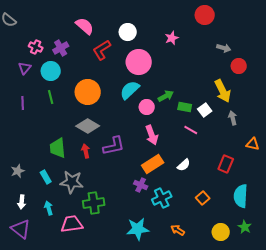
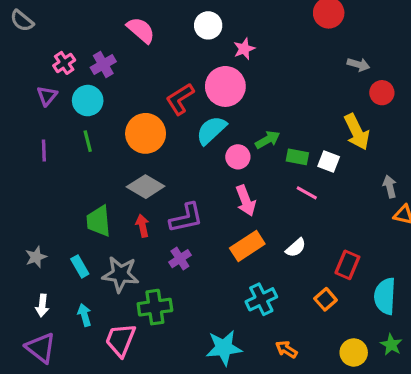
white circle: (128, 32) -> (208, 25), moved
pink star: (172, 38) -> (244, 49), moved
pink cross: (36, 47) -> (64, 63), turned 32
red L-shape: (102, 50) -> (180, 99), moved
white square: (205, 110) -> (329, 162), turned -32
gray arrow: (233, 118) -> (390, 187), moved
red rectangle: (226, 164) -> (347, 265), moved
purple cross: (141, 185) -> (180, 259), moved, turned 32
pink trapezoid: (72, 224) -> (121, 340), turned -60

